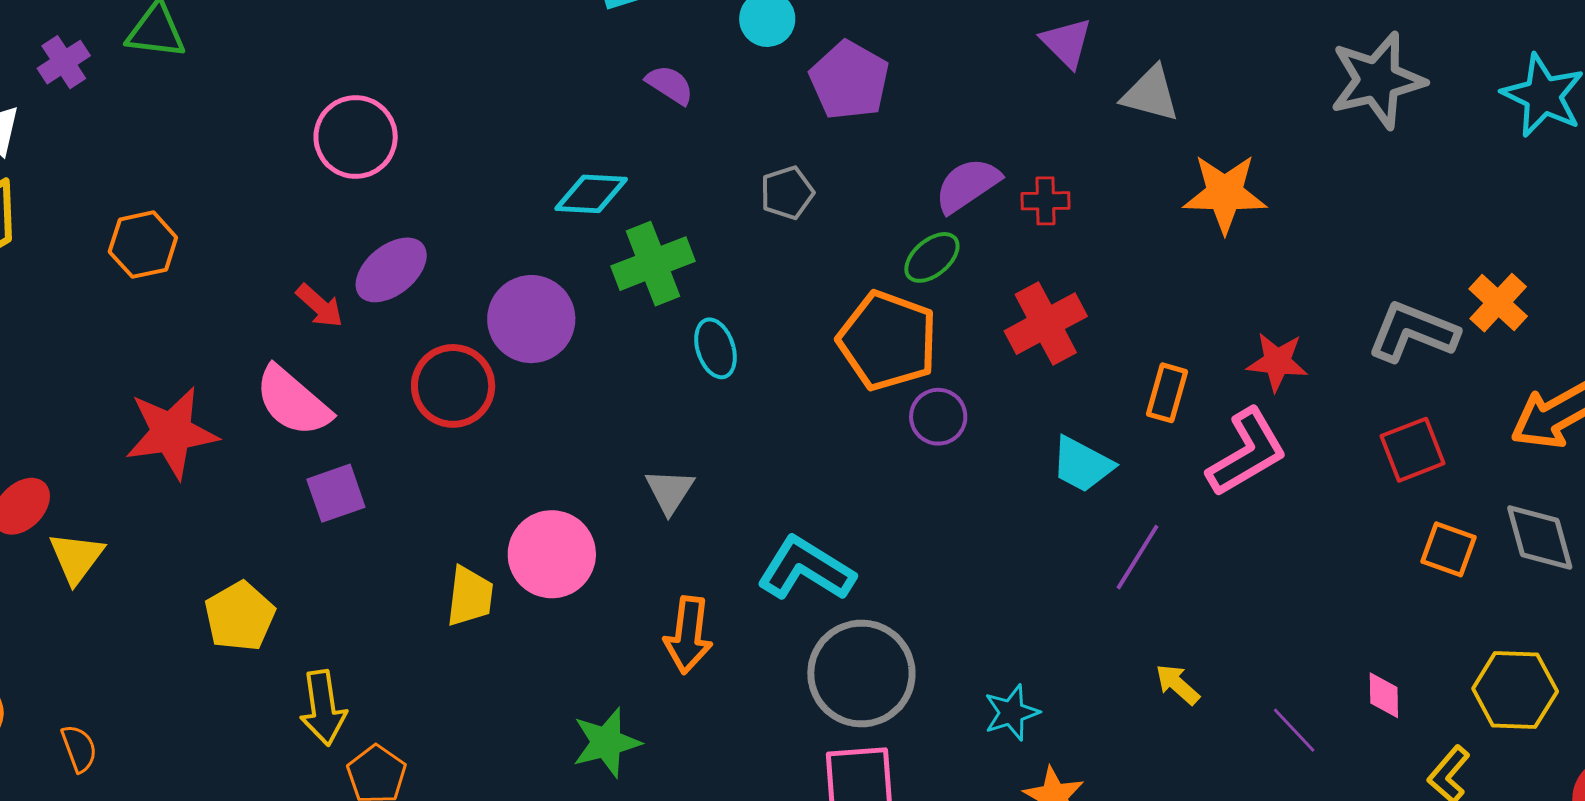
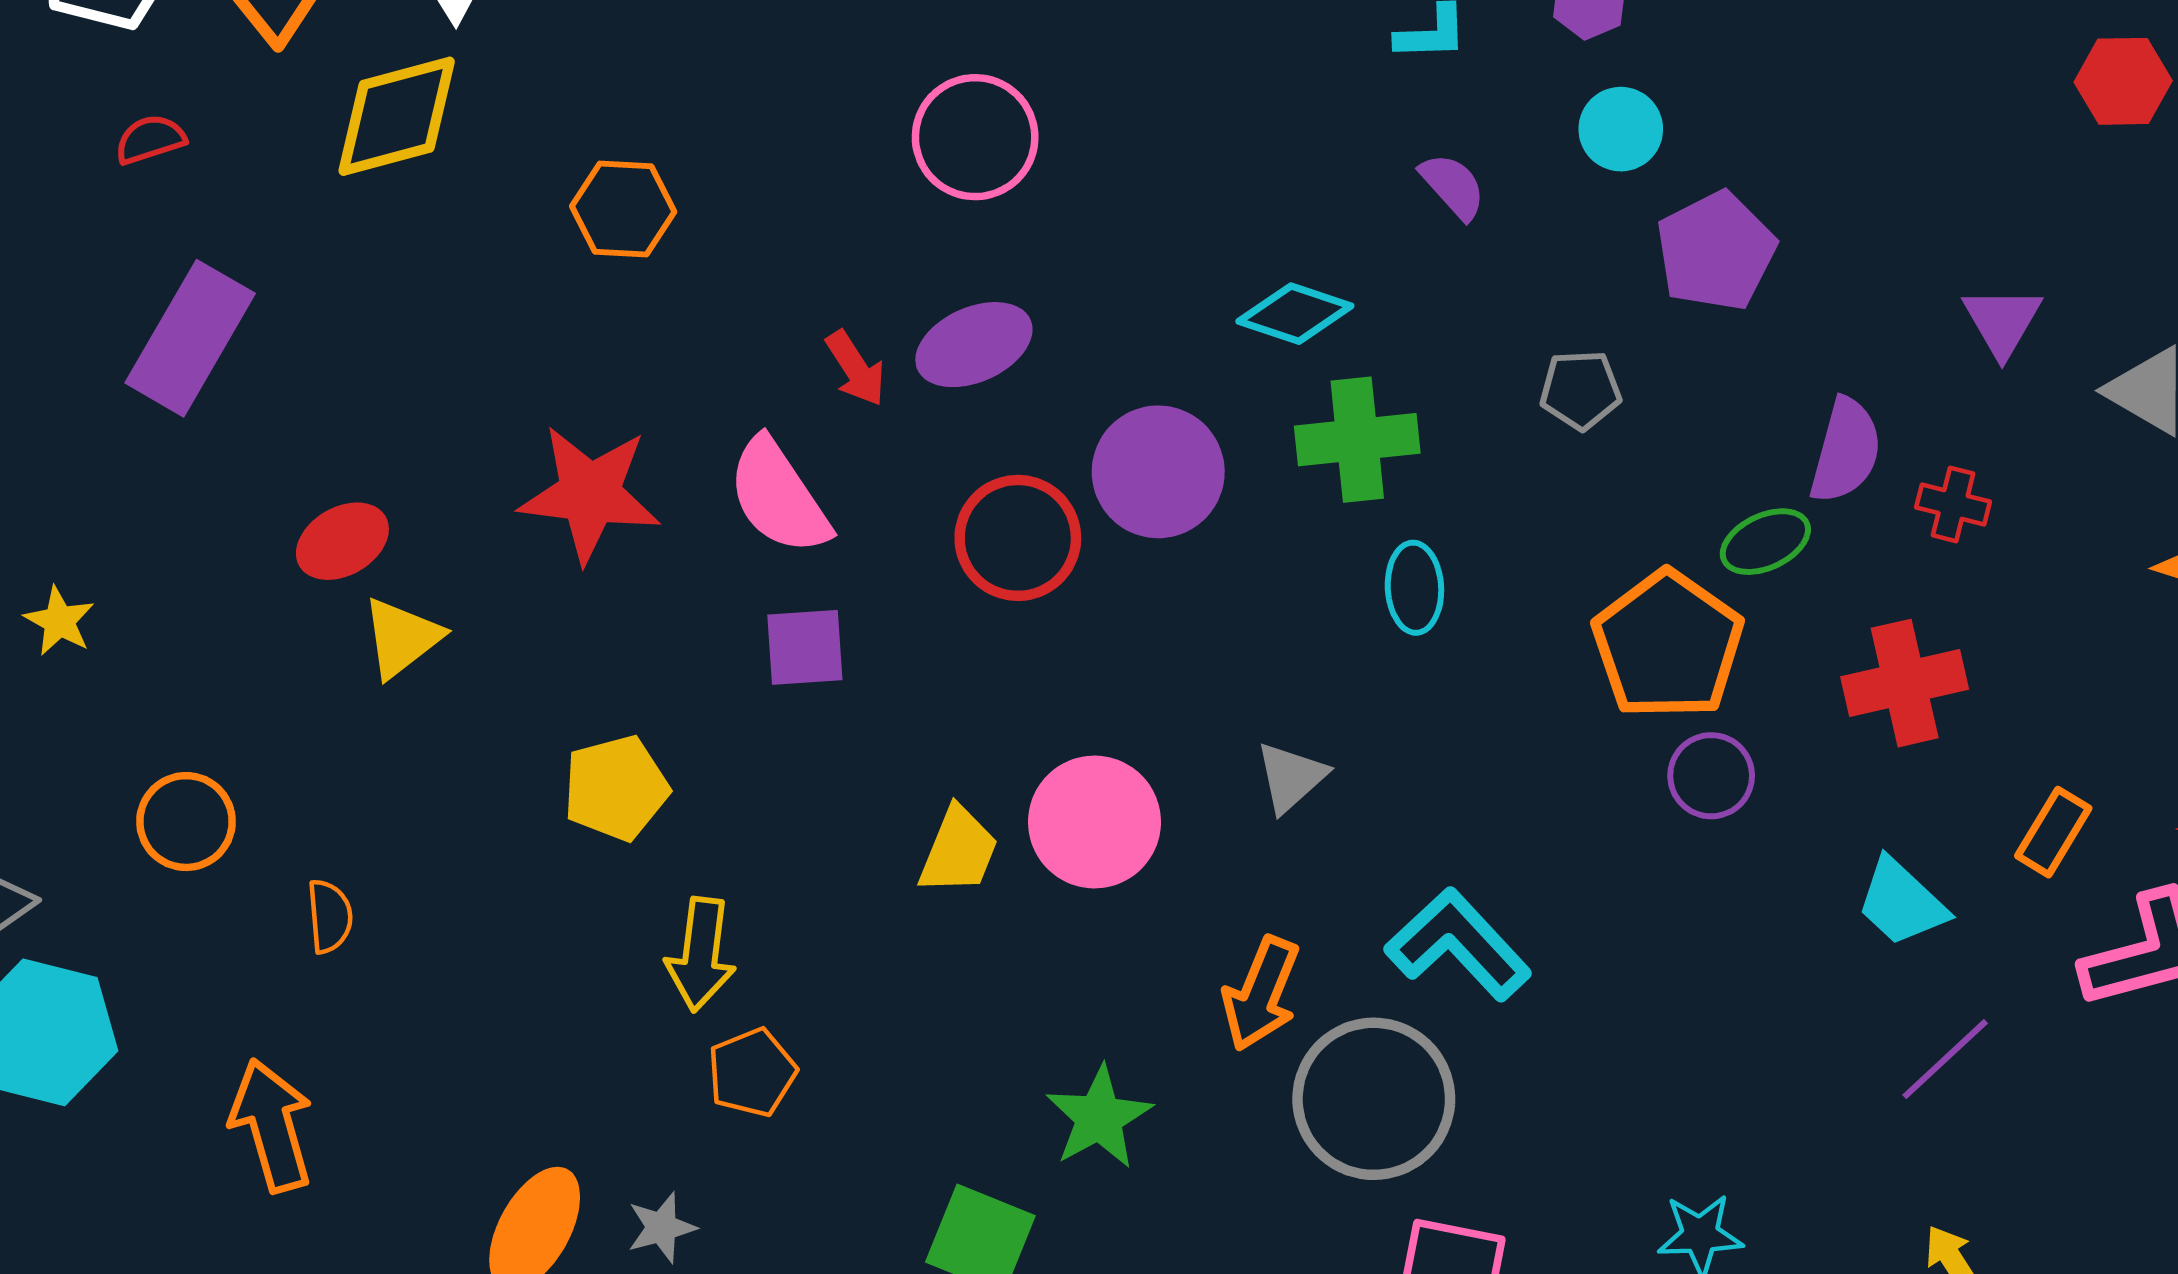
purple triangle: (1067, 43) -> (2002, 322), moved
purple semicircle: (967, 185) -> (1846, 451), turned 124
gray circle: (861, 673) -> (1374, 1099), moved
green star: (606, 742) -> (1099, 1117), turned -30

